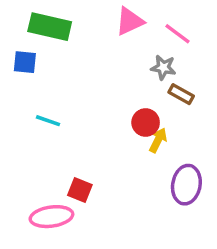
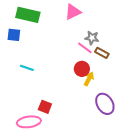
pink line: (178, 34) -> (85, 48), moved
purple ellipse: (186, 185) -> (105, 104), turned -40

